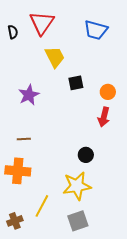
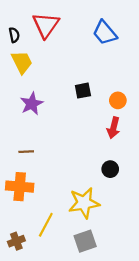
blue trapezoid: (96, 30) -> (105, 33), turned 35
yellow trapezoid: (55, 57) -> (22, 62), moved
black circle: (86, 155) -> (110, 169), moved

